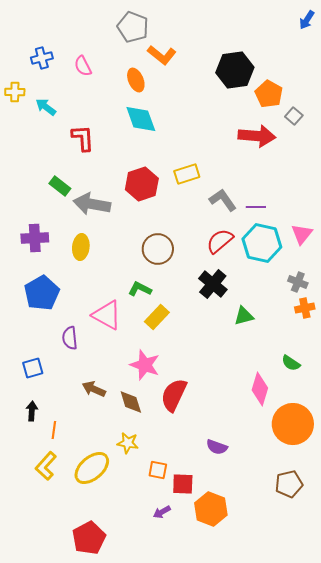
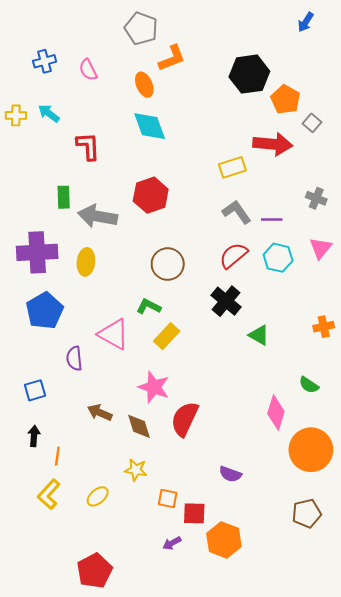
blue arrow: (307, 20) -> (306, 22), moved
orange L-shape: (162, 55) -> (172, 58), turned -60
yellow cross: (15, 92) -> (16, 115), moved
yellow rectangle: (187, 174) -> (232, 167), moved
green rectangle: (60, 186) -> (64, 197), turned 50
purple cross: (35, 238) -> (37, 252), size x1.4
cyan hexagon: (262, 243) -> (278, 258), size x0.7
gray cross: (298, 282) -> (316, 198), moved
green triangle: (244, 316) -> (259, 335), turned 45
yellow ellipse: (92, 468) -> (98, 496), size x0.6

